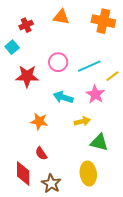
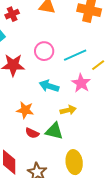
green triangle: (99, 142) -> (54, 131), moved
red semicircle: (41, 153) -> (32, 133), moved, turned -32

